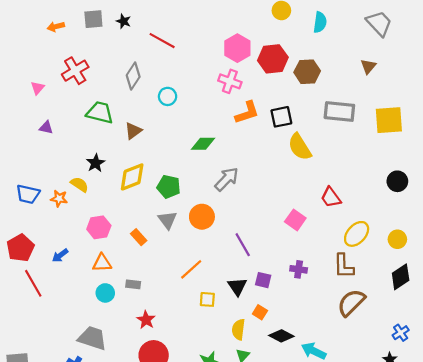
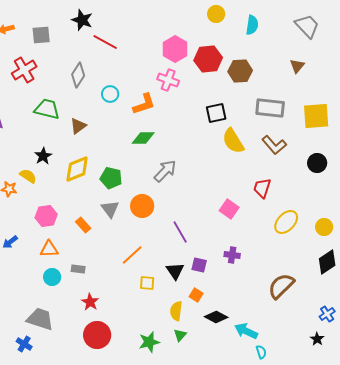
gray square: (93, 19) -> (41, 35), moved
black star: (124, 21) -> (82, 20), moved, size x1.5
orange L-shape: (247, 113) -> (144, 104), moved
black circle: (397, 181) -> (317, 163), moved
red trapezoid: (331, 197) -> (262, 188), turned 55
brown L-shape: (344, 266) -> (274, 145), moved, turned -40

